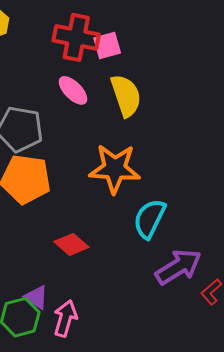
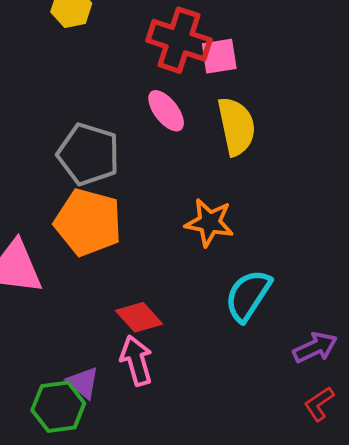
orange star: (115, 169) -> (209, 222), size x0.7
purple arrow: (178, 267) -> (315, 347), moved, size x0.7
pink arrow: (65, 318) -> (136, 361), moved, turned -39

